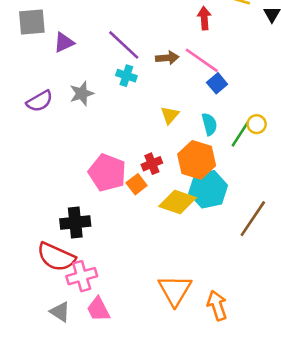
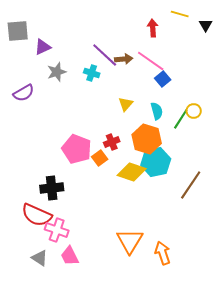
purple line: (124, 45) -> (105, 55), moved
gray star: (82, 94) -> (57, 72), moved
pink cross: (82, 276) -> (57, 230), turned 35

